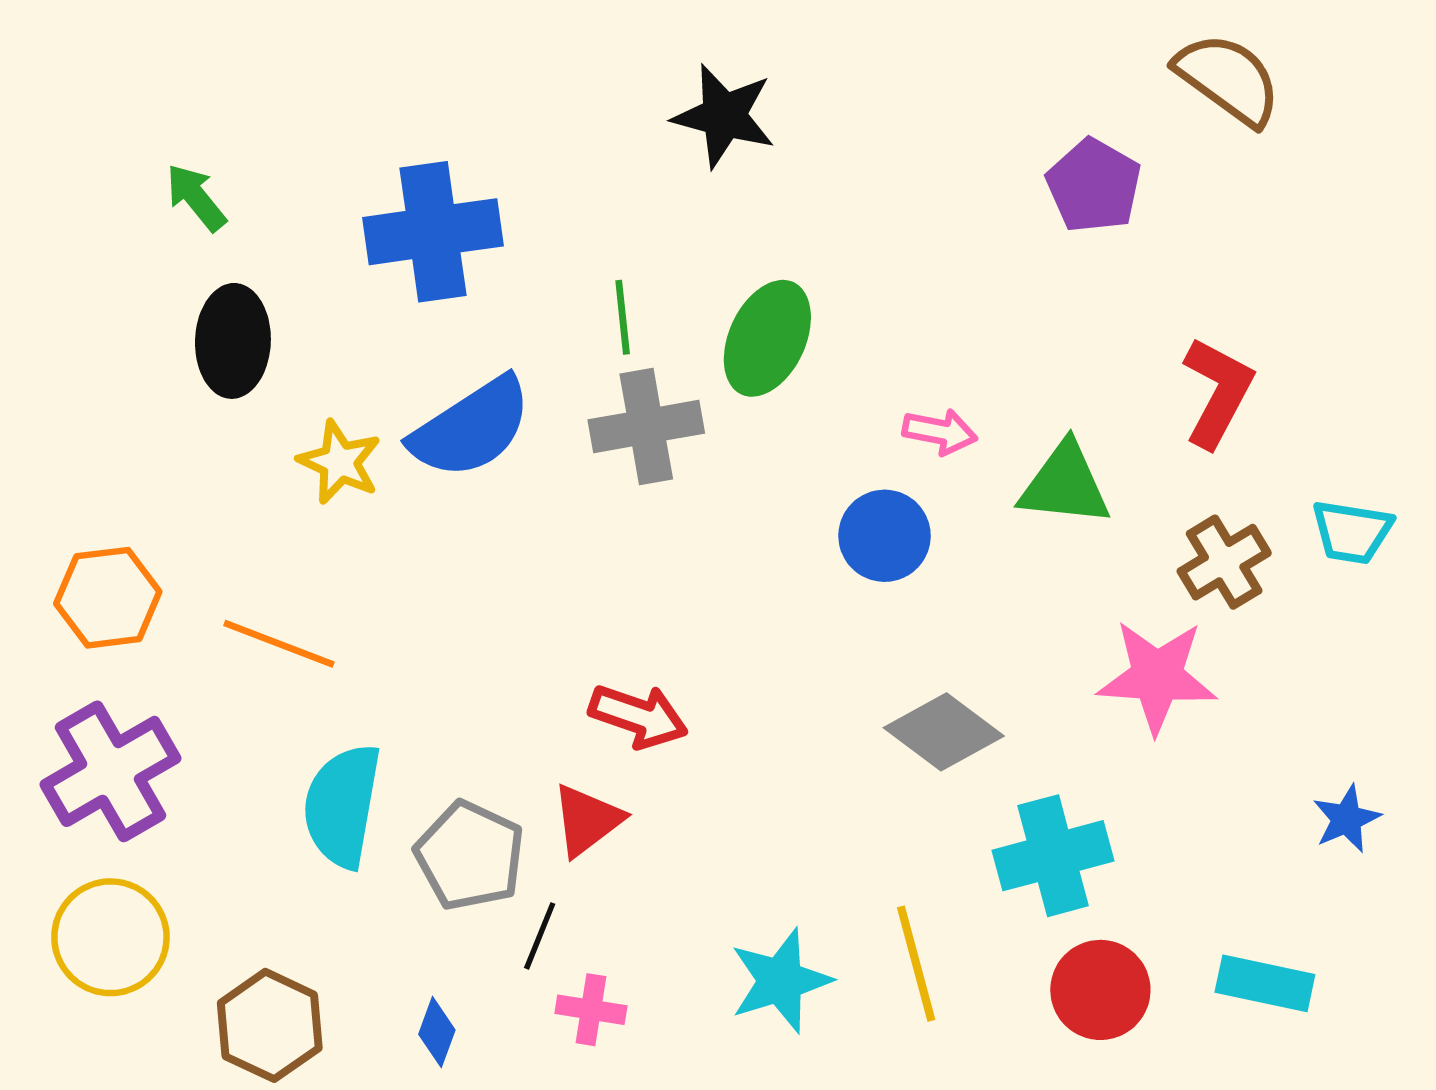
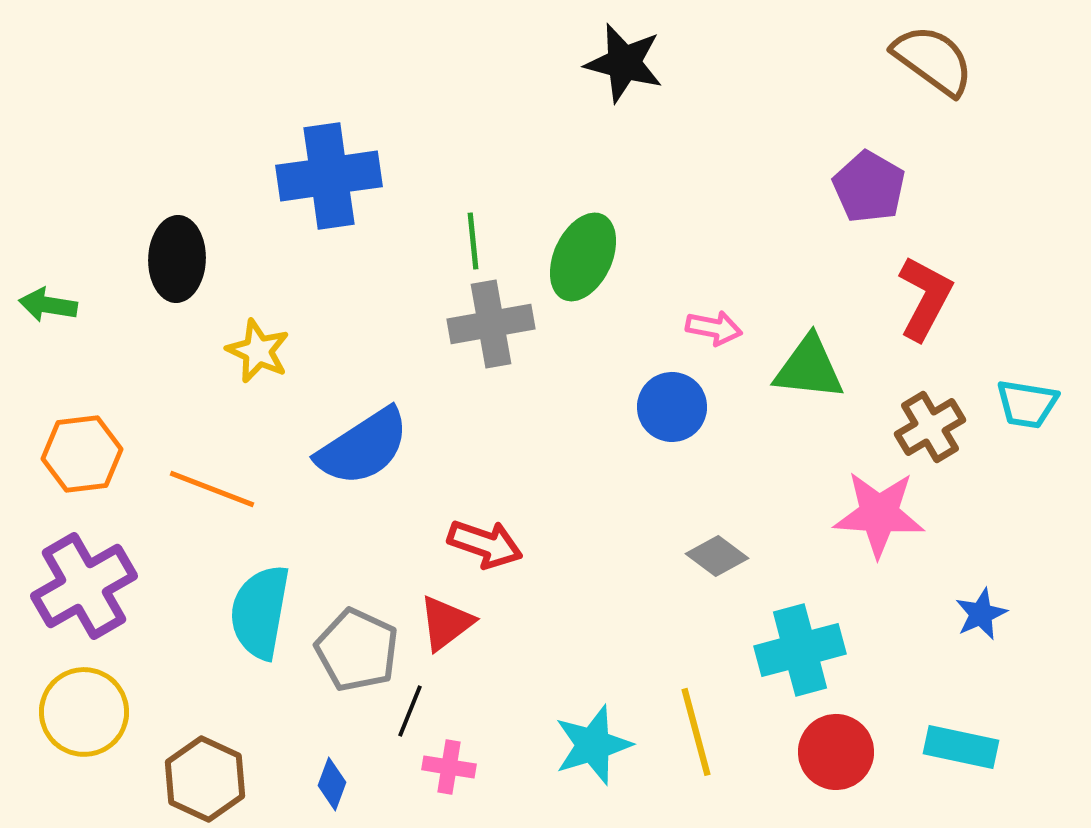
black star: (724, 116) -> (624, 63), moved
purple pentagon: (1094, 186) -> (869, 187), moved
green arrow: (196, 197) -> (48, 305), moved, turned -42
blue semicircle: (471, 428) -> (363, 447), moved
gray diamond: (944, 732) -> (717, 556), size x0.7
blue star: (1347, 819) -> (981, 614), moved

